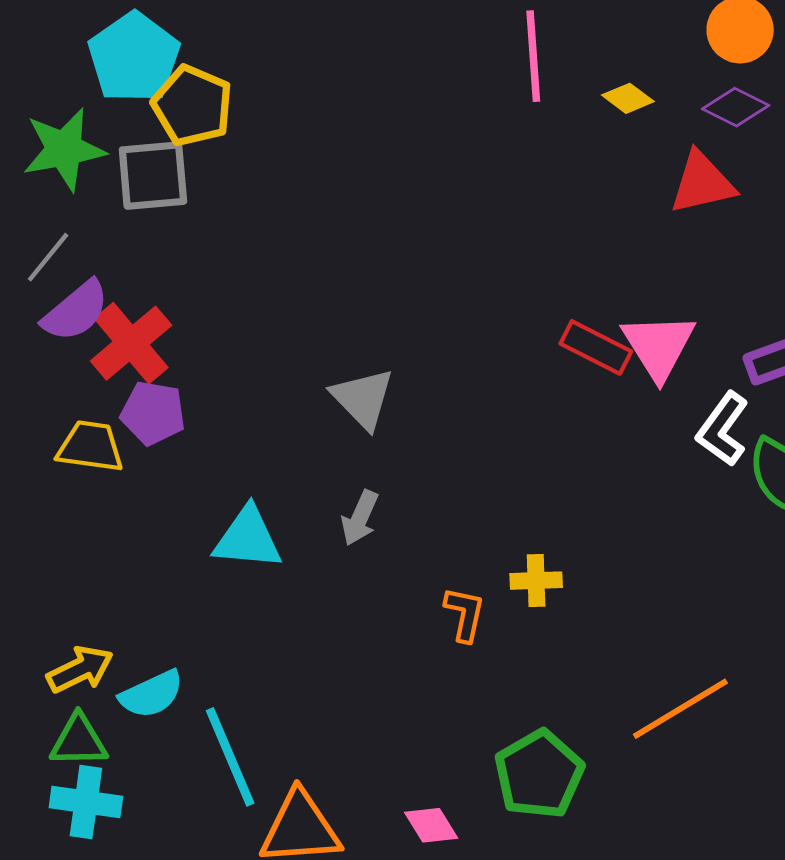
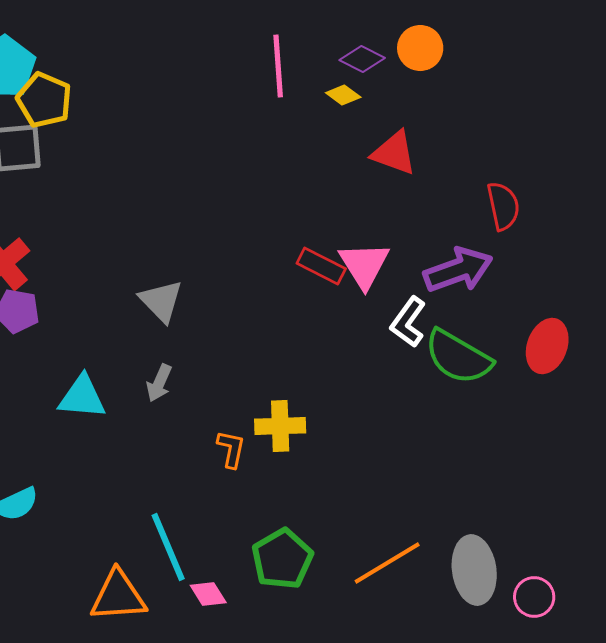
purple diamond: (736, 107) -> (362, 59), moved
red triangle: (702, 183) -> (394, 153), turned 33
yellow cross: (536, 581) -> (280, 426), size x1.4
orange line: (680, 709) -> (387, 563), moved
cyan line: (230, 757) -> (168, 547), moved

